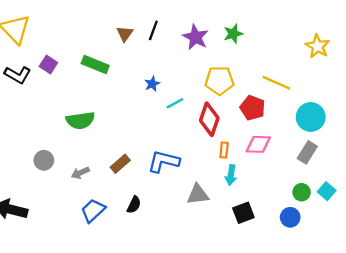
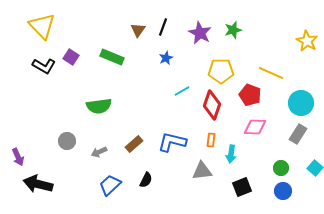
blue star: (152, 84) -> (166, 58), moved
orange rectangle: (224, 150) -> (211, 140), moved
green circle: (302, 192) -> (281, 168), moved

